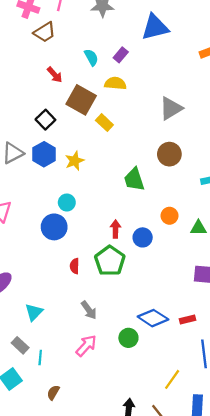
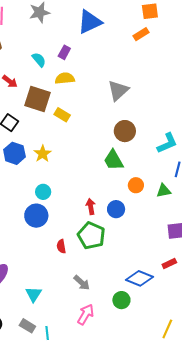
green trapezoid: (134, 179) -> (114, 160), moved
red rectangle: (188, 320) -> (169, 263), moved

